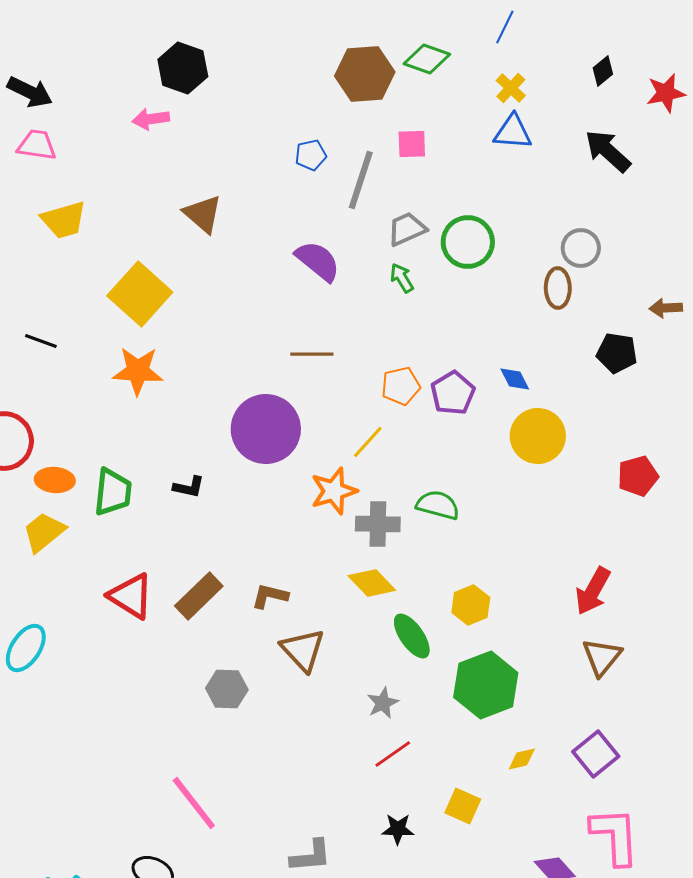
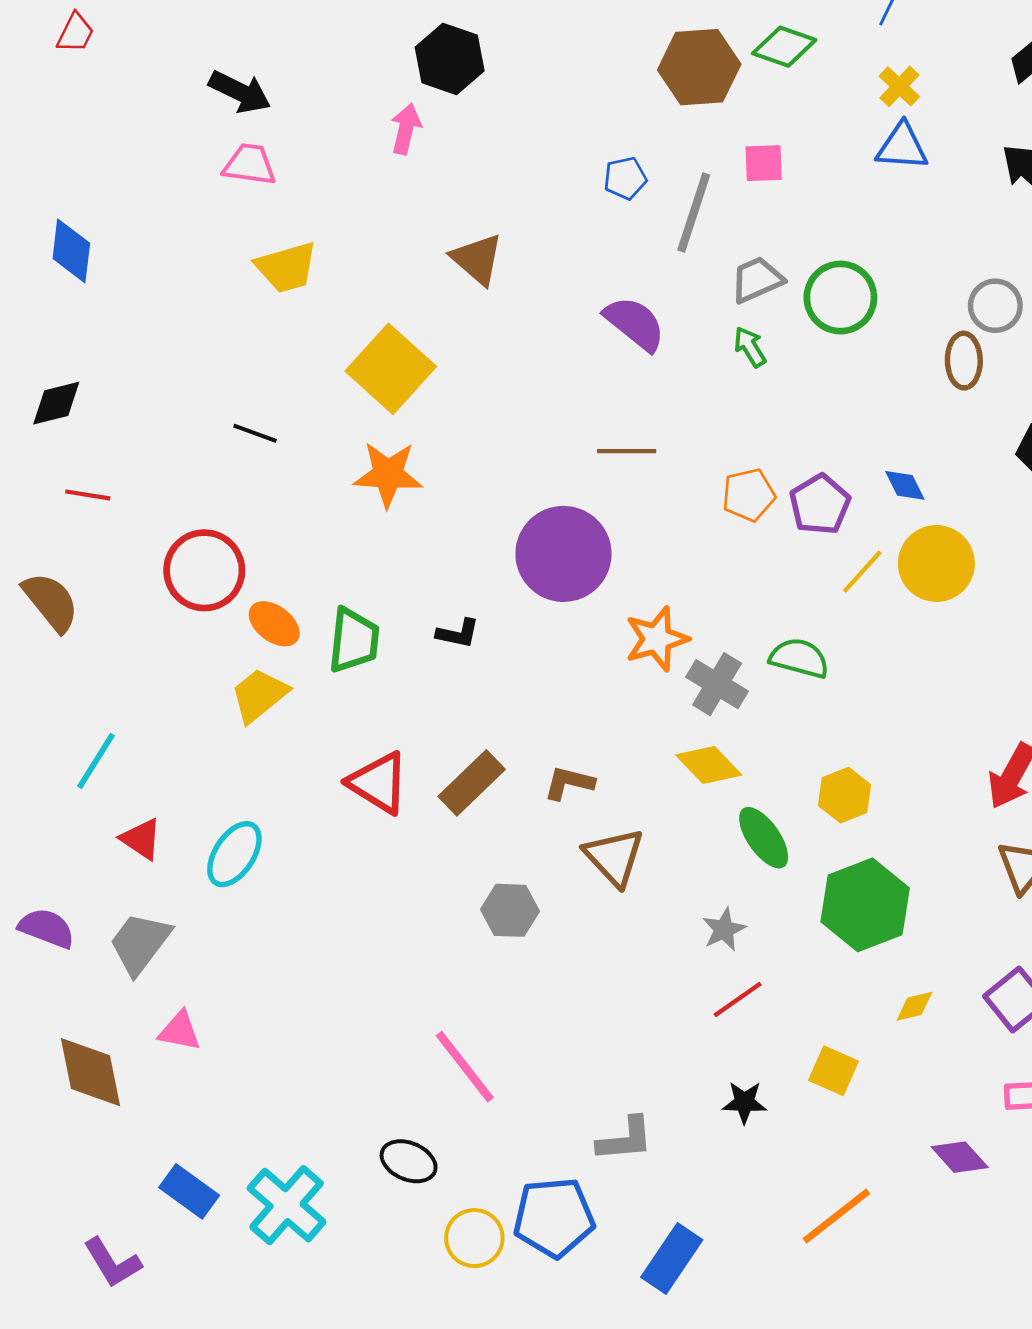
pink arrow: (151, 119) -> (406, 129), turned 111
yellow line: (368, 442) -> (862, 572), moved
orange ellipse: (55, 480) -> (274, 624), turned 33
gray cross: (378, 524) -> (717, 684), turned 30

